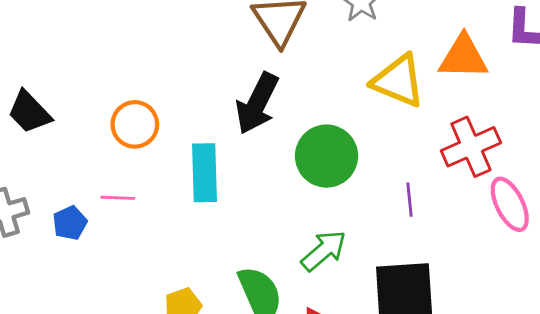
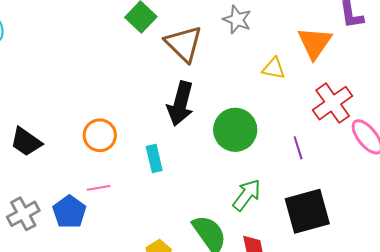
orange triangle: (463, 57) -> (315, 43), turned -45
yellow triangle: (398, 81) -> (274, 68), size x0.6
cyan rectangle: (205, 173) -> (154, 158), size x0.7
blue pentagon: (70, 223) -> (69, 212), size x1.4

